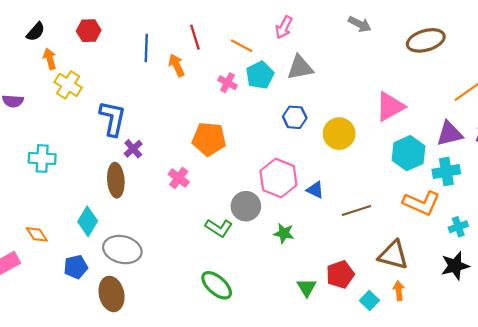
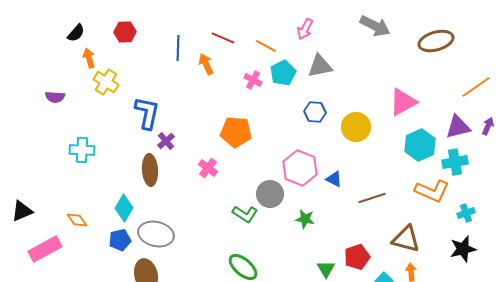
gray arrow: (360, 24) -> (375, 26), size x1.4
red line: (195, 37) -> (223, 38), turned -50
blue pentagon: (76, 267) -> (120, 240), moved

